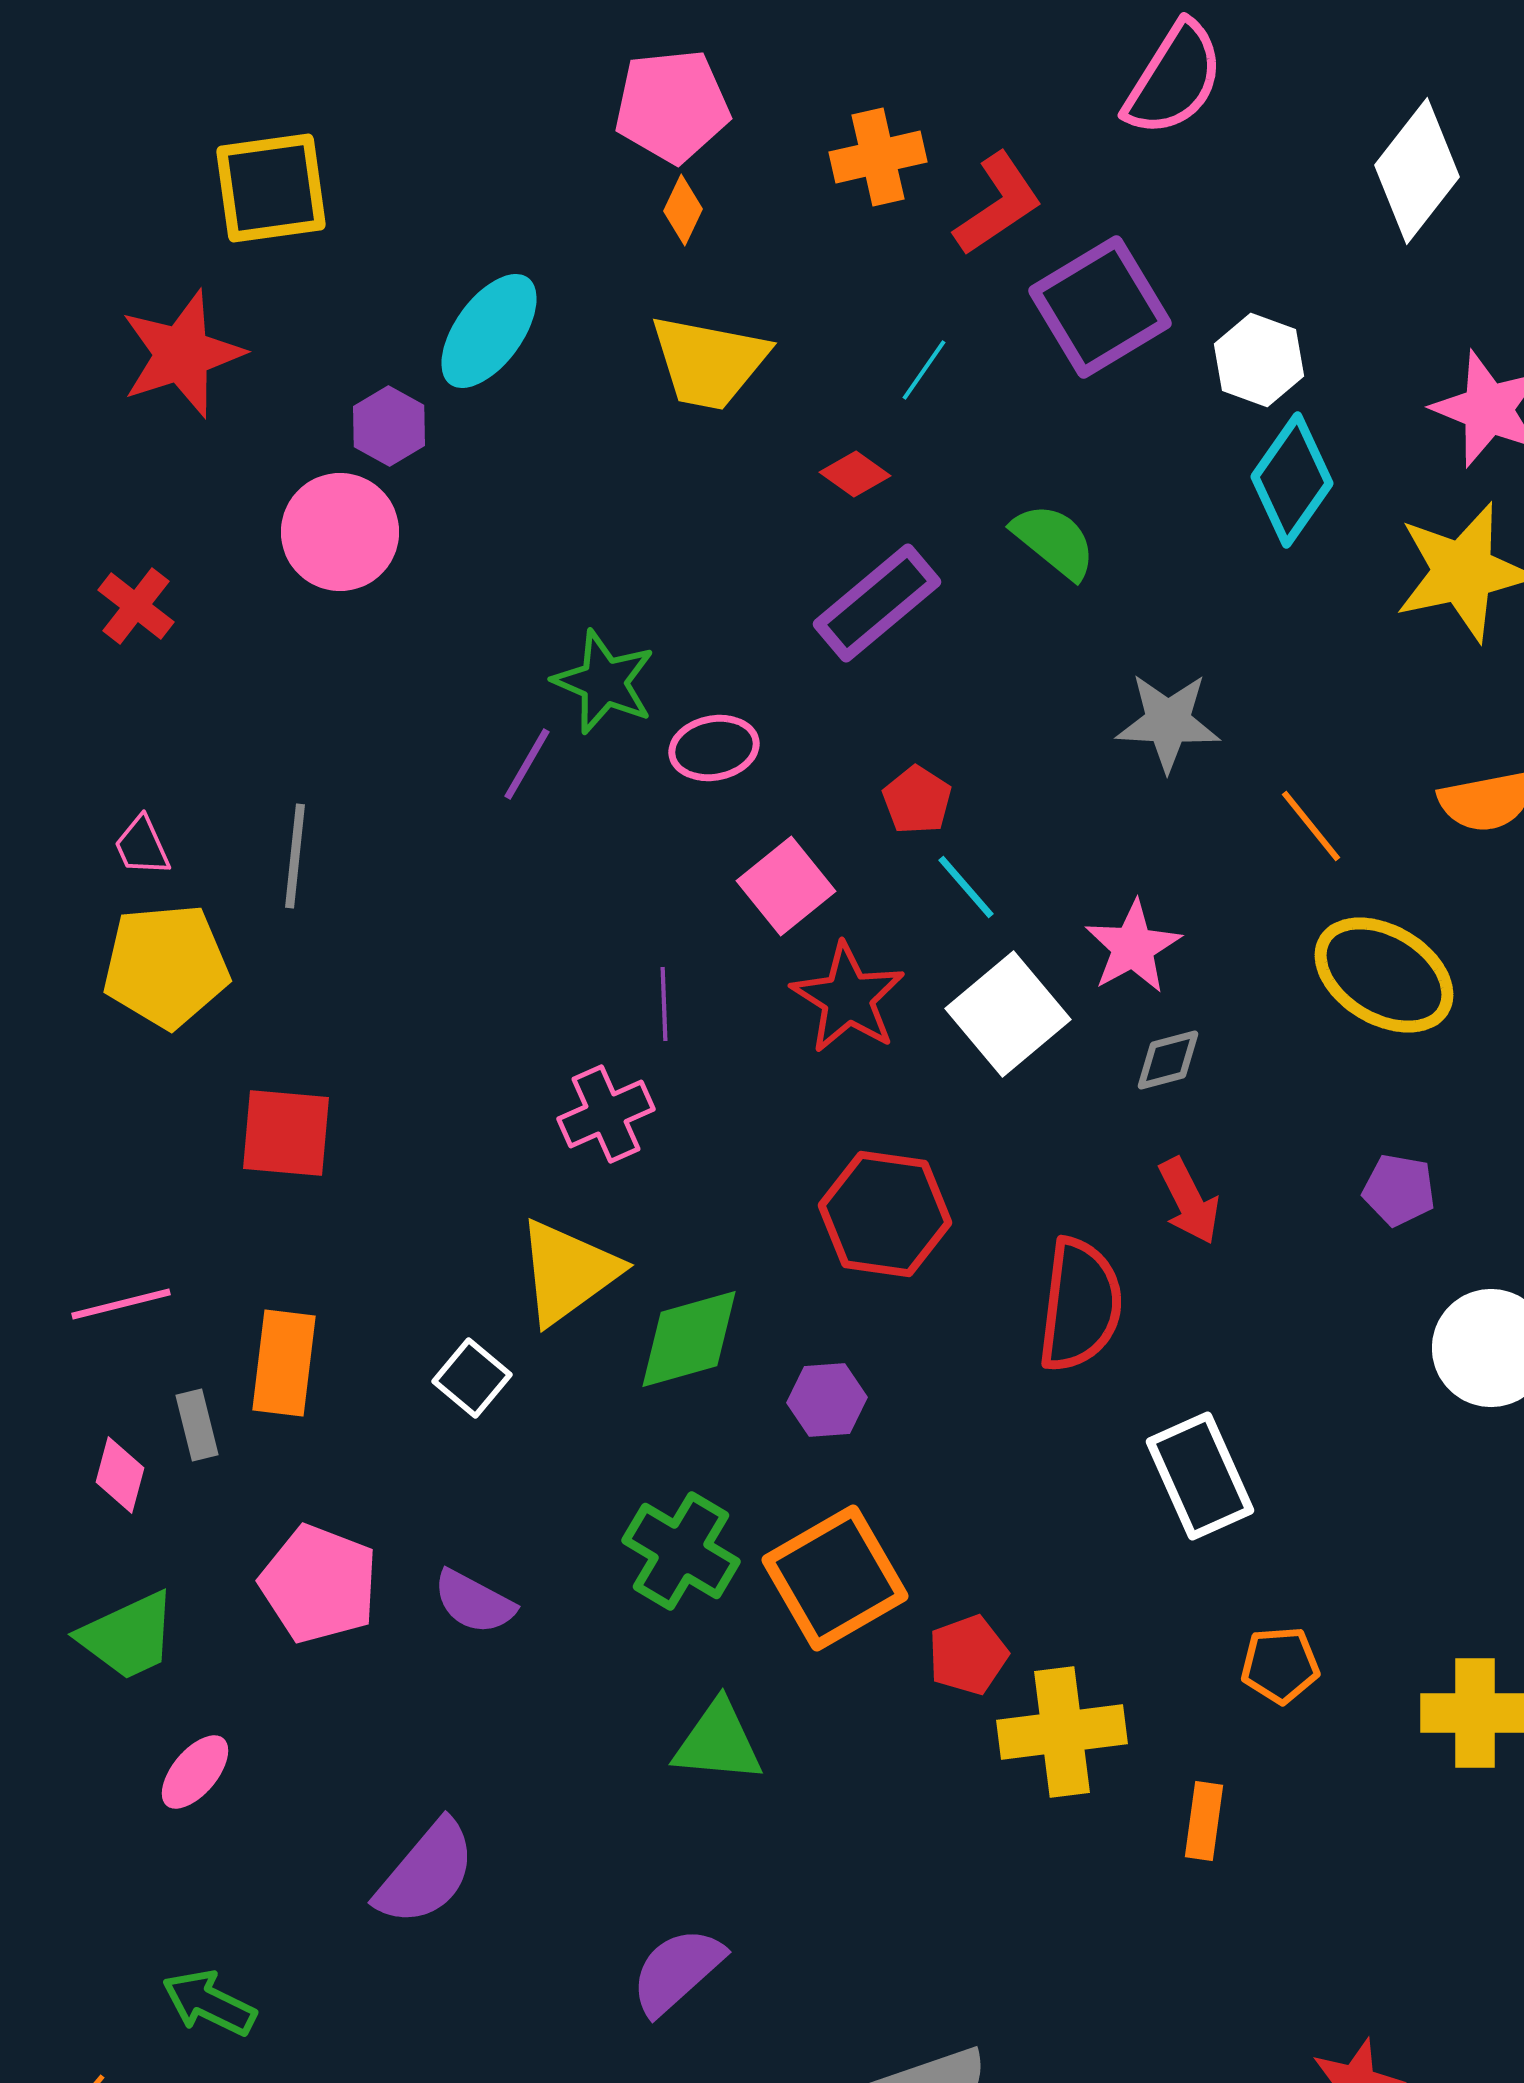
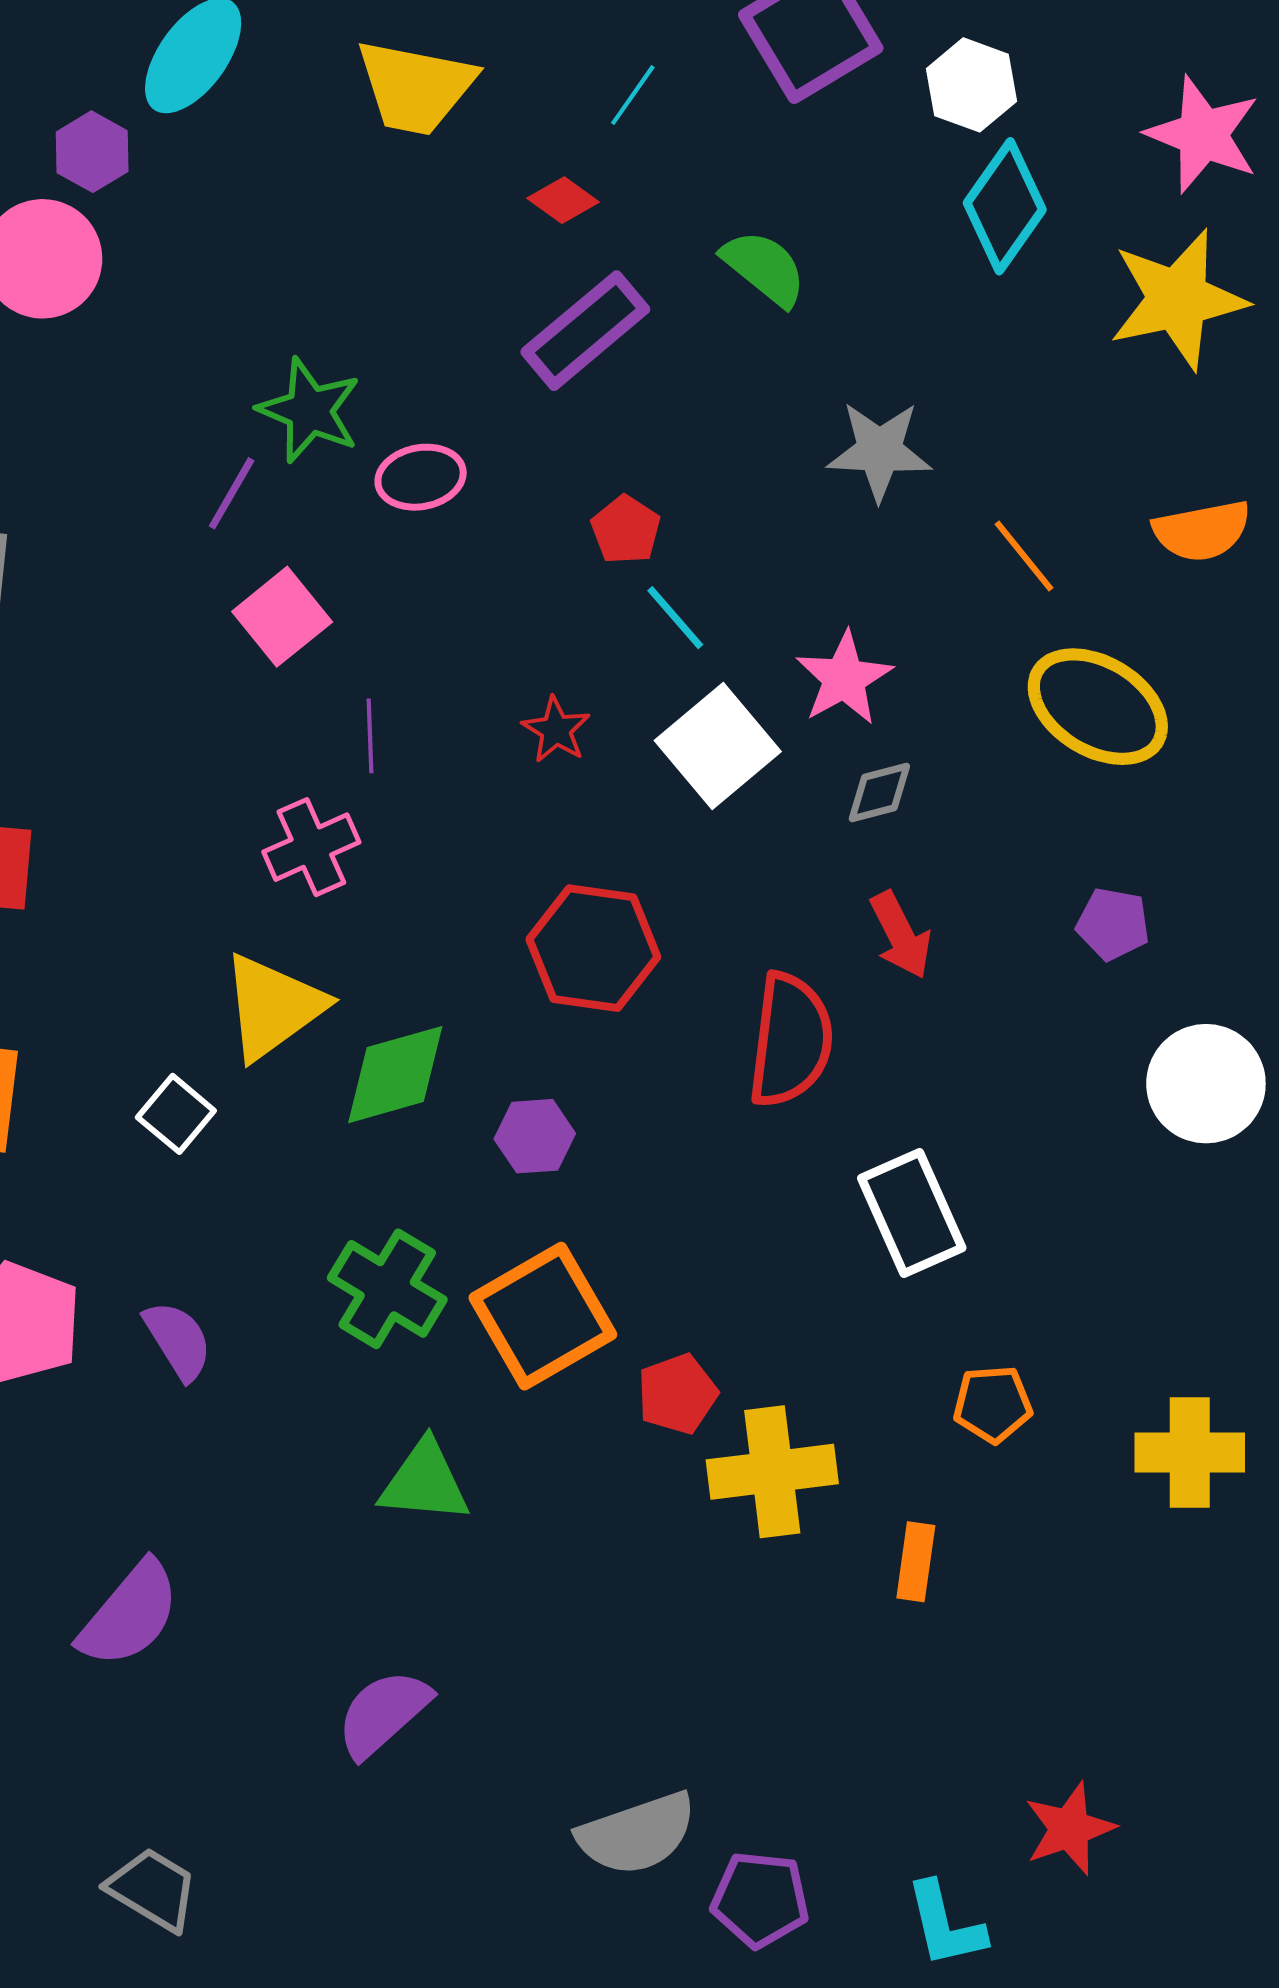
pink square: (786, 886) -> (282, 617), moved
red star: (848, 998) -> (556, 730), size x0.6
purple semicircle: (474, 1602) -> (178, 1340), turned -150

